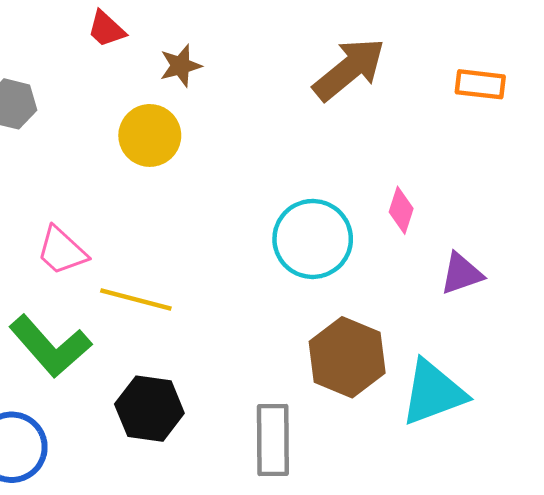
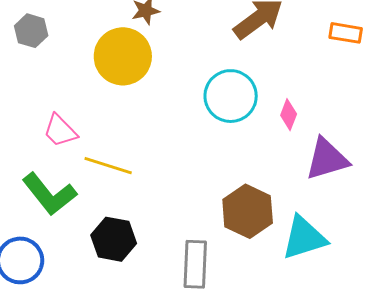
yellow circle: (150, 135) -> (123, 56), size x1.4
cyan circle: (313, 239) -> (231, 96), moved
purple triangle: (462, 274) -> (327, 159), size x1.5

